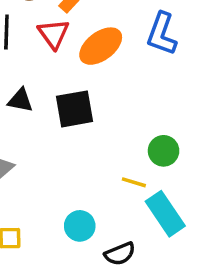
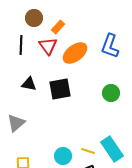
green circle: (164, 151) -> (111, 93), moved
yellow line: (134, 182) -> (88, 151), moved

